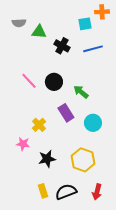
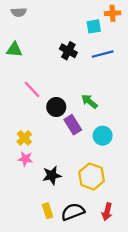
gray semicircle: (19, 23) -> (19, 12), moved
green triangle: (39, 32) -> (14, 50), moved
black circle: (54, 82) -> (56, 107), moved
yellow cross: (39, 125) -> (24, 138), moved

